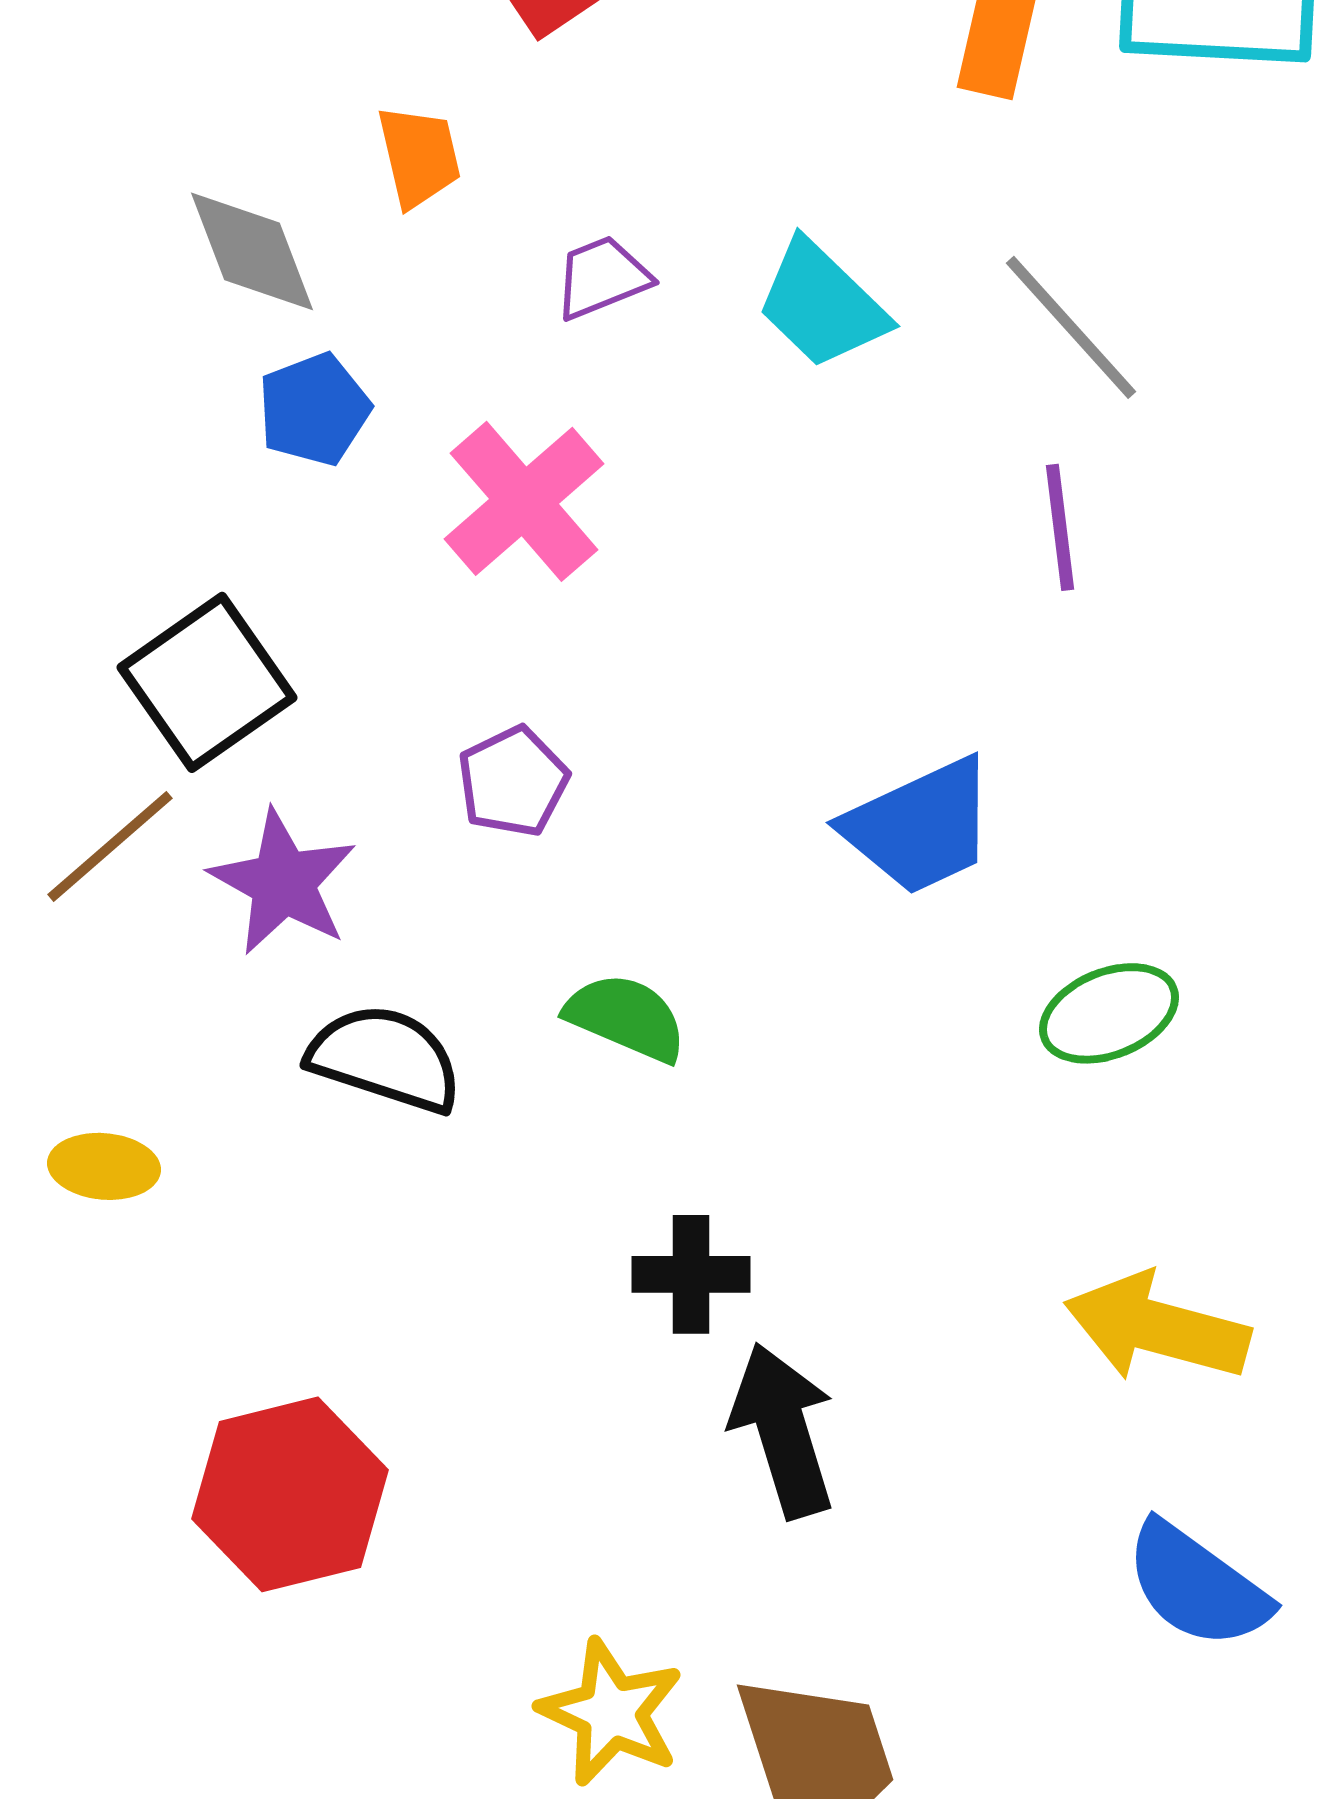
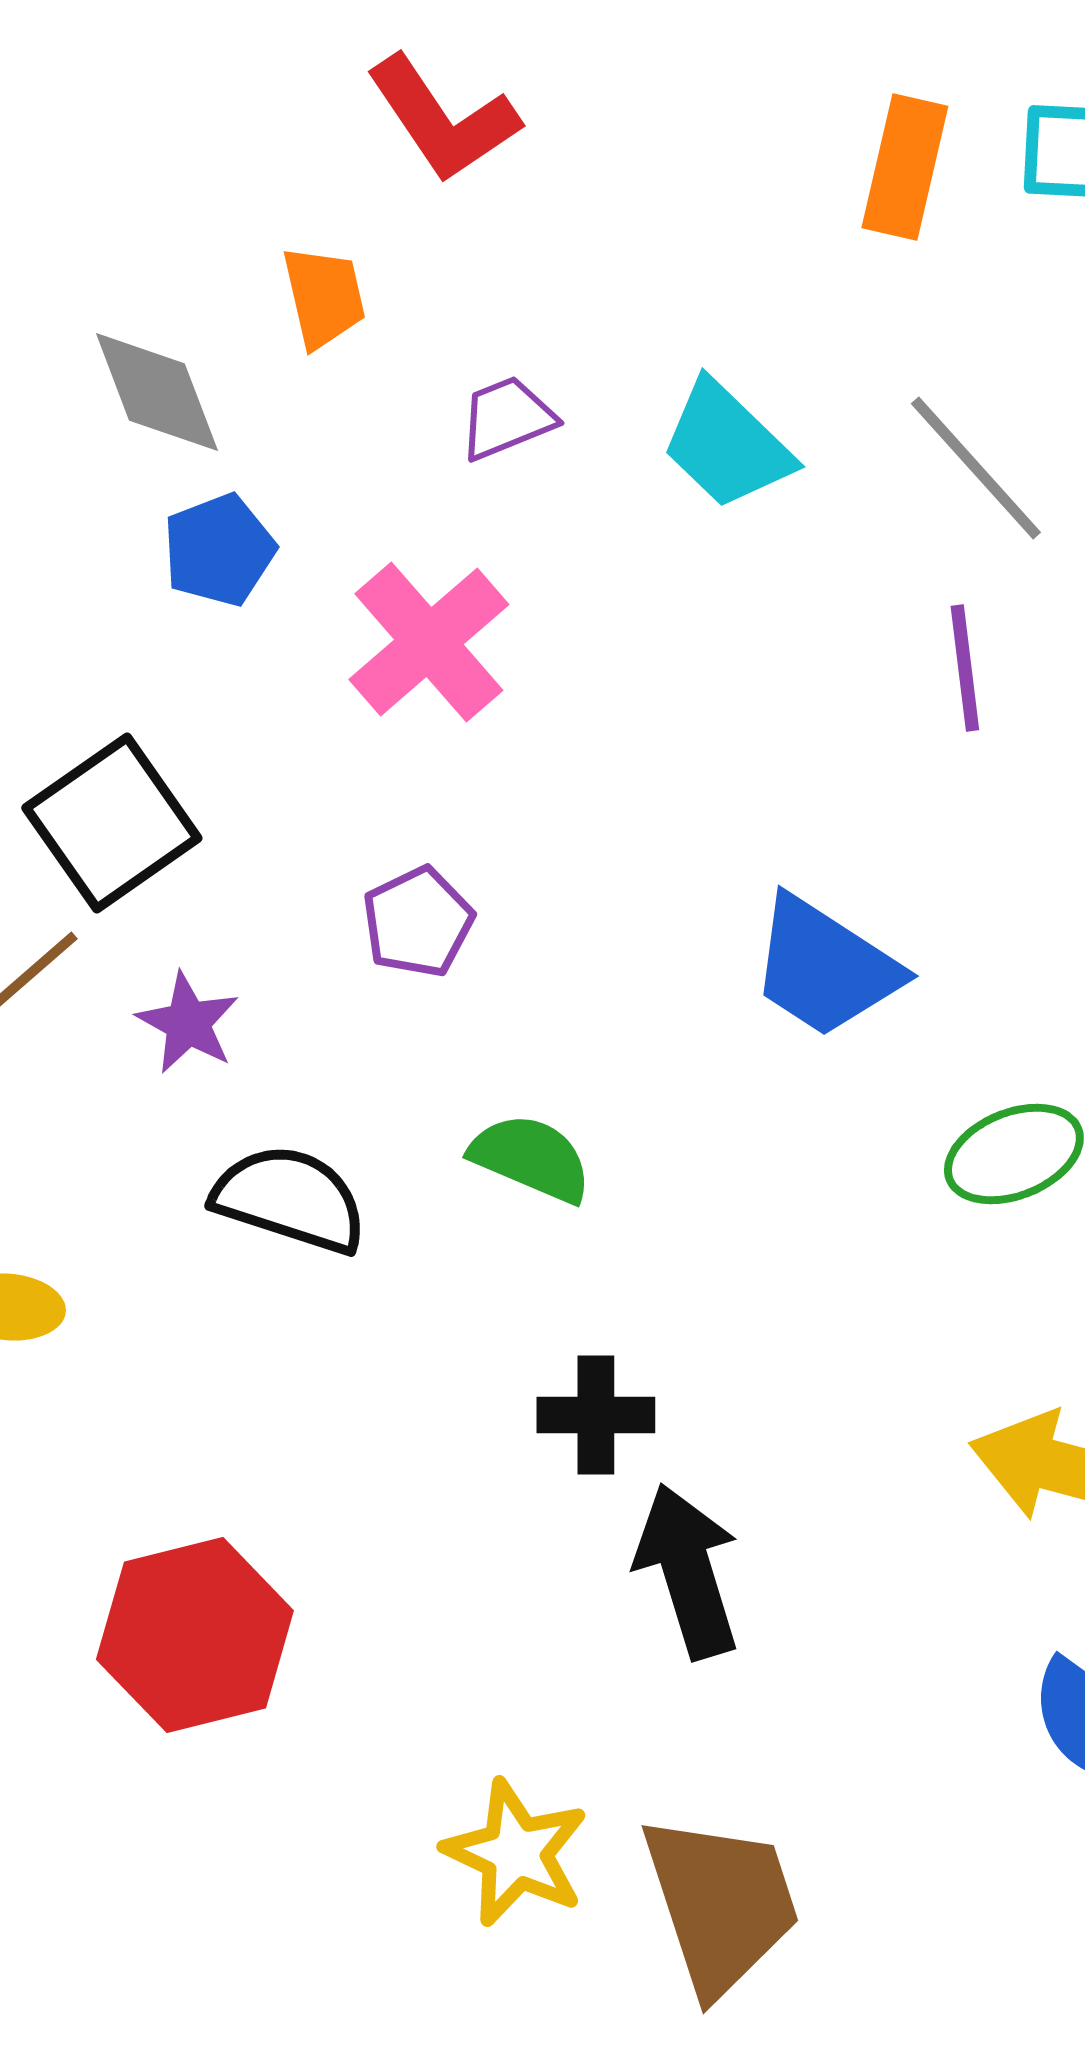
blue trapezoid: (920, 826) -> (825, 967), turned 58
purple star: (283, 882) -> (188, 1023), size x0.7

